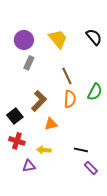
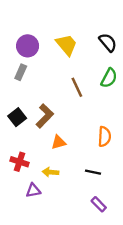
gray rectangle: (29, 63) -> (21, 72), moved
green semicircle: (95, 92) -> (109, 78), moved
orange semicircle: (70, 99) -> (104, 137), moved
black square: (15, 116) -> (17, 117), moved
purple rectangle: (91, 168) -> (99, 204), moved

